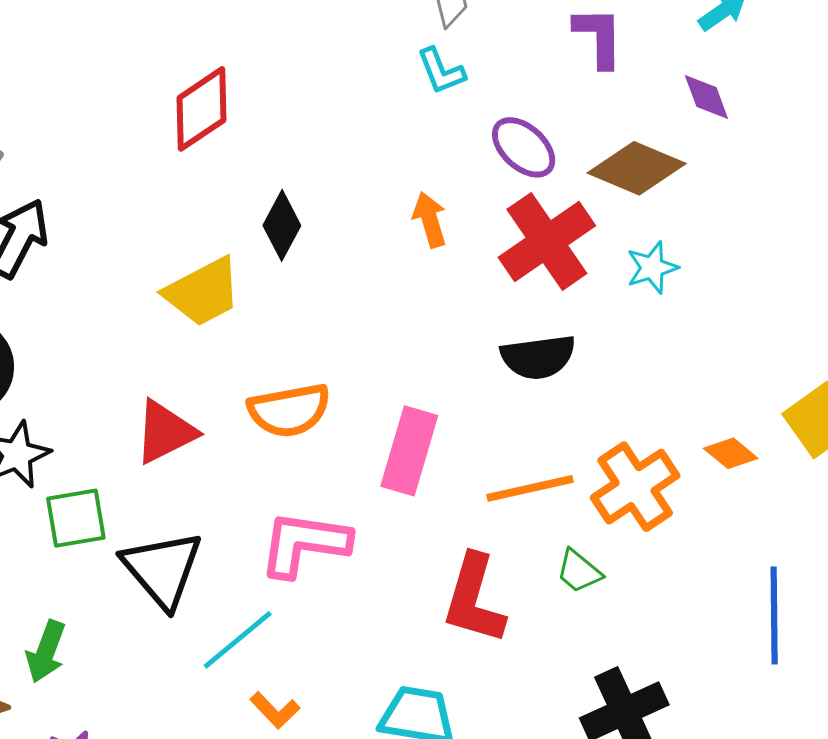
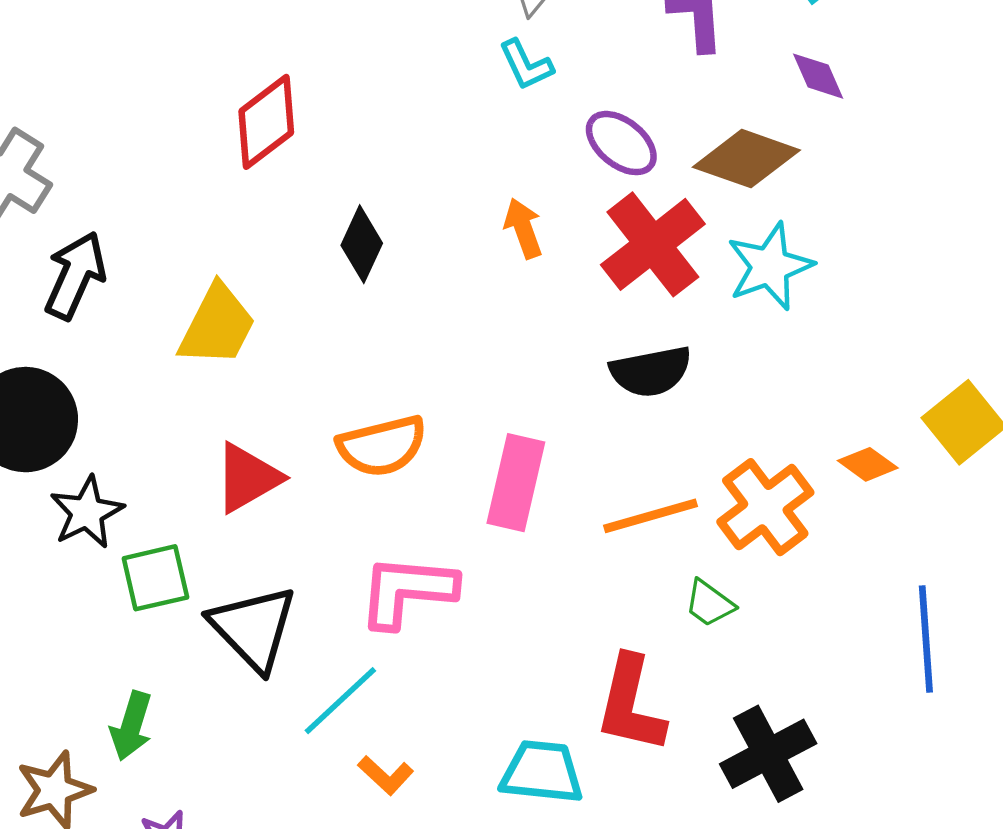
cyan star: (652, 268) -> (770, 266), size x1.5
yellow trapezoid: (203, 292) -> (217, 326), moved, turned -32
red L-shape: (474, 599) -> (631, 704), moved

